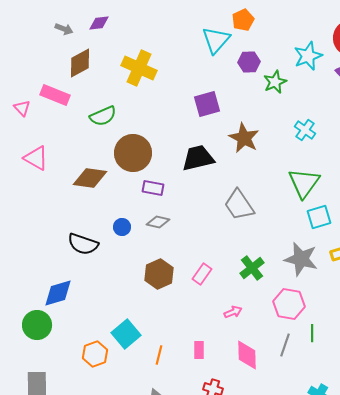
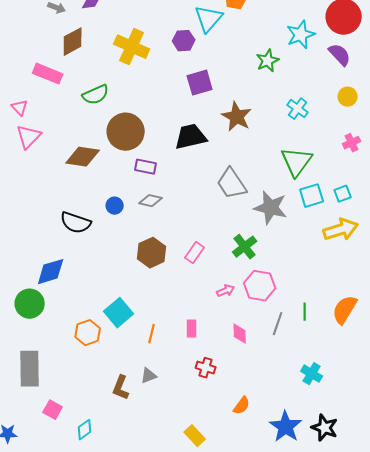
purple hexagon: (249, 62) -> (184, 41), moved
pink triangle: (22, 108) -> (20, 108), moved
pink triangle: (36, 158) -> (29, 137), turned 44
gray star: (301, 259) -> (271, 208), moved
pink hexagon: (289, 304) -> (260, 286), moved
pink diamond: (247, 355) -> (240, 334), size x0.7

